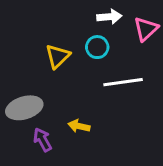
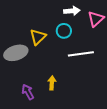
gray ellipse: (24, 108) -> (16, 53), moved
yellow arrow: (79, 126) -> (52, 83), turned 80

